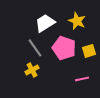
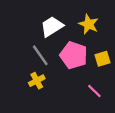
pink line: (82, 79) -> (94, 91), turned 56

